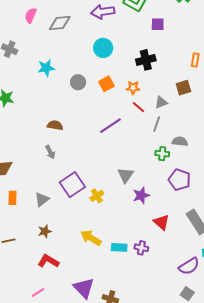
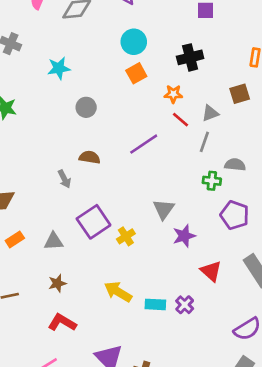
gray circle: (78, 82) -> (86, 107), moved
orange square: (106, 84) -> (136, 73), moved
brown semicircle: (55, 125) -> (90, 157), moved
orange rectangle: (12, 198) -> (15, 239), turned 56
gray triangle: (42, 199) -> (53, 241), turned 35
purple cross: (141, 248) -> (185, 305), turned 32

